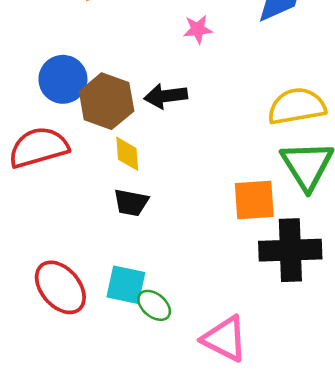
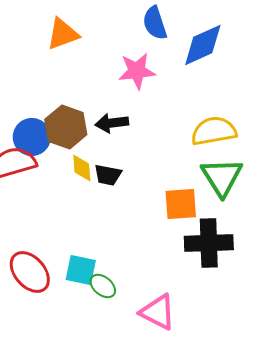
pink star: (198, 29) -> (137, 71), size x1.6
blue circle: (63, 79) -> (32, 137), moved
black trapezoid: (131, 203) -> (108, 175), moved

